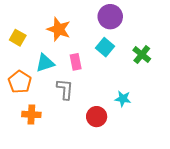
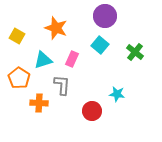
pink rectangle: (76, 62) -> (72, 59), turned 35
orange cross: (31, 114) -> (39, 103), moved

